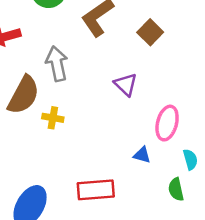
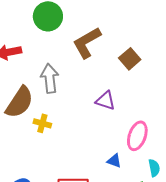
purple triangle: (126, 84) -> (105, 101), turned -30

